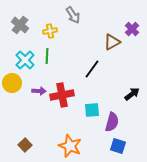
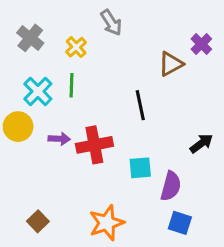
yellow cross: (50, 31) -> (76, 47), turned -32
black line: (92, 69) -> (140, 105), turned -48
orange star: (70, 146) -> (107, 223), turned 30

